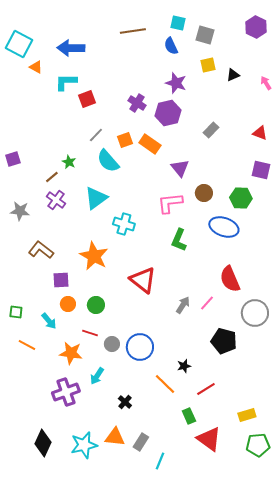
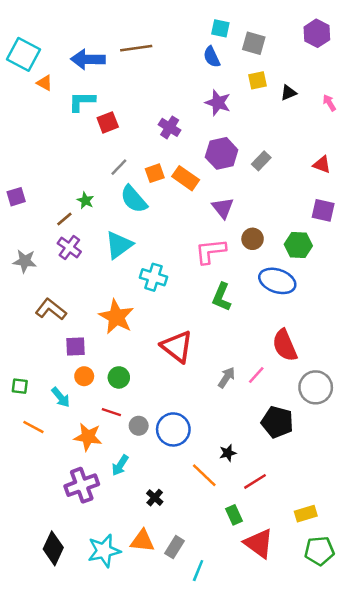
brown line: (133, 31) -> (136, 48), moved
purple hexagon: (168, 113) -> (222, 153), moved

